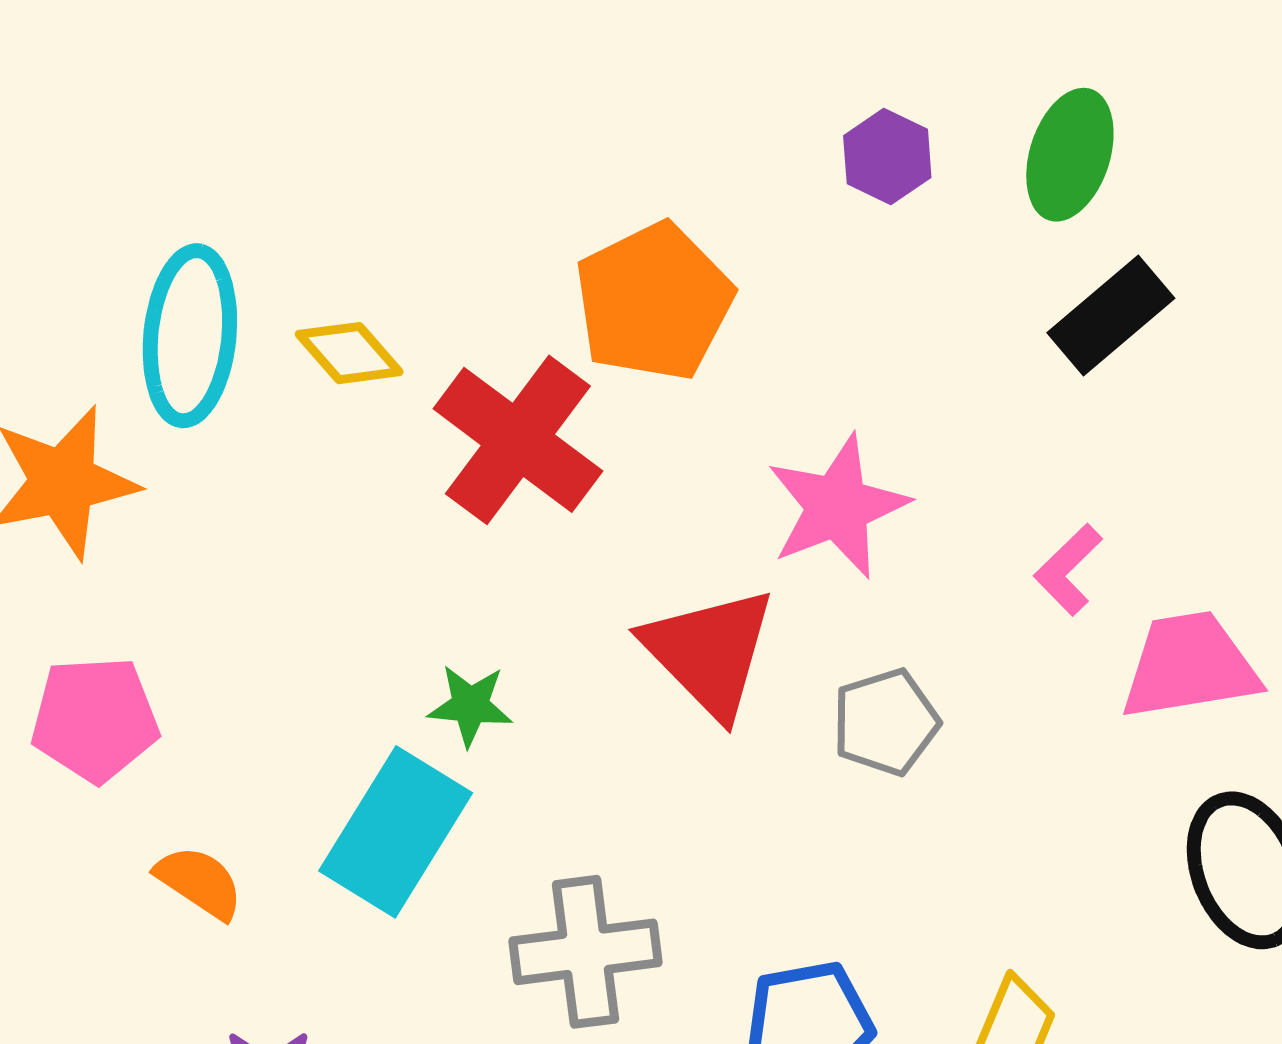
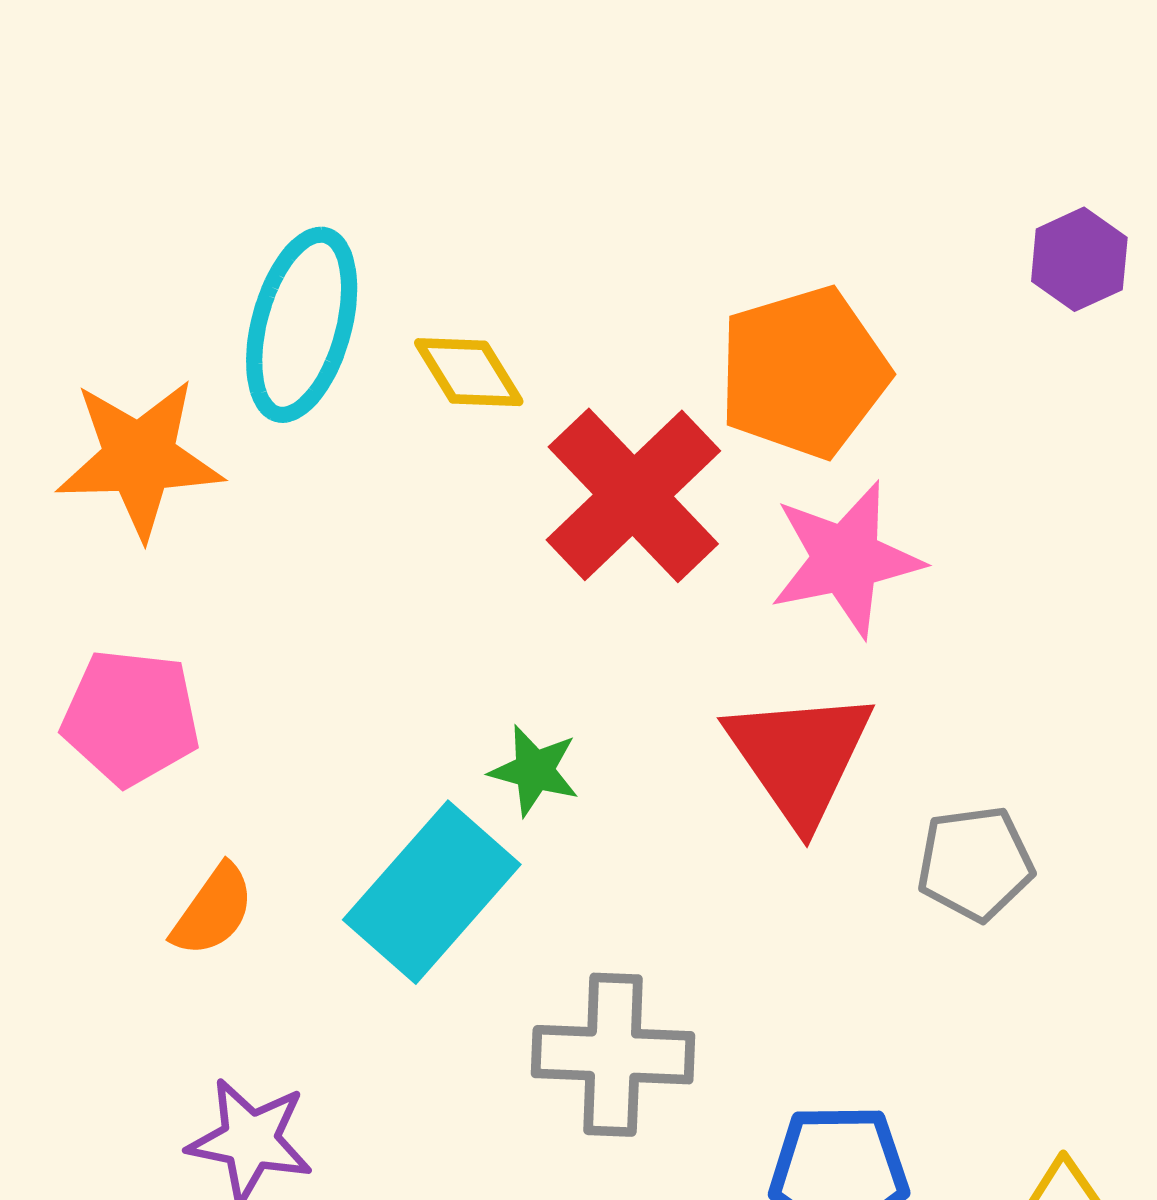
pink star: (837, 507) -> (846, 559), moved
orange semicircle: (199, 882) -> (213, 910), turned 82

